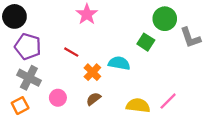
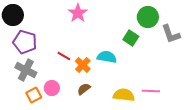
red line: (71, 52) -> (64, 56), moved
pink line: (168, 101) -> (151, 91), turned 48
orange square: (20, 106) -> (34, 95), moved

